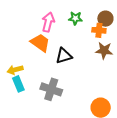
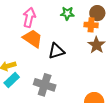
pink arrow: (48, 22) -> (29, 17), moved
brown star: (104, 51) -> (97, 45), turned 30
cyan rectangle: (18, 84) -> (12, 80), turned 70

